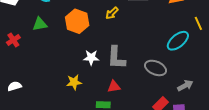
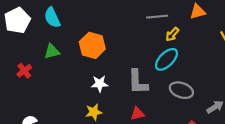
yellow arrow: (112, 13) -> (172, 34), moved
cyan ellipse: (178, 41) -> (166, 59), moved
white star: (91, 58) -> (100, 84), moved

